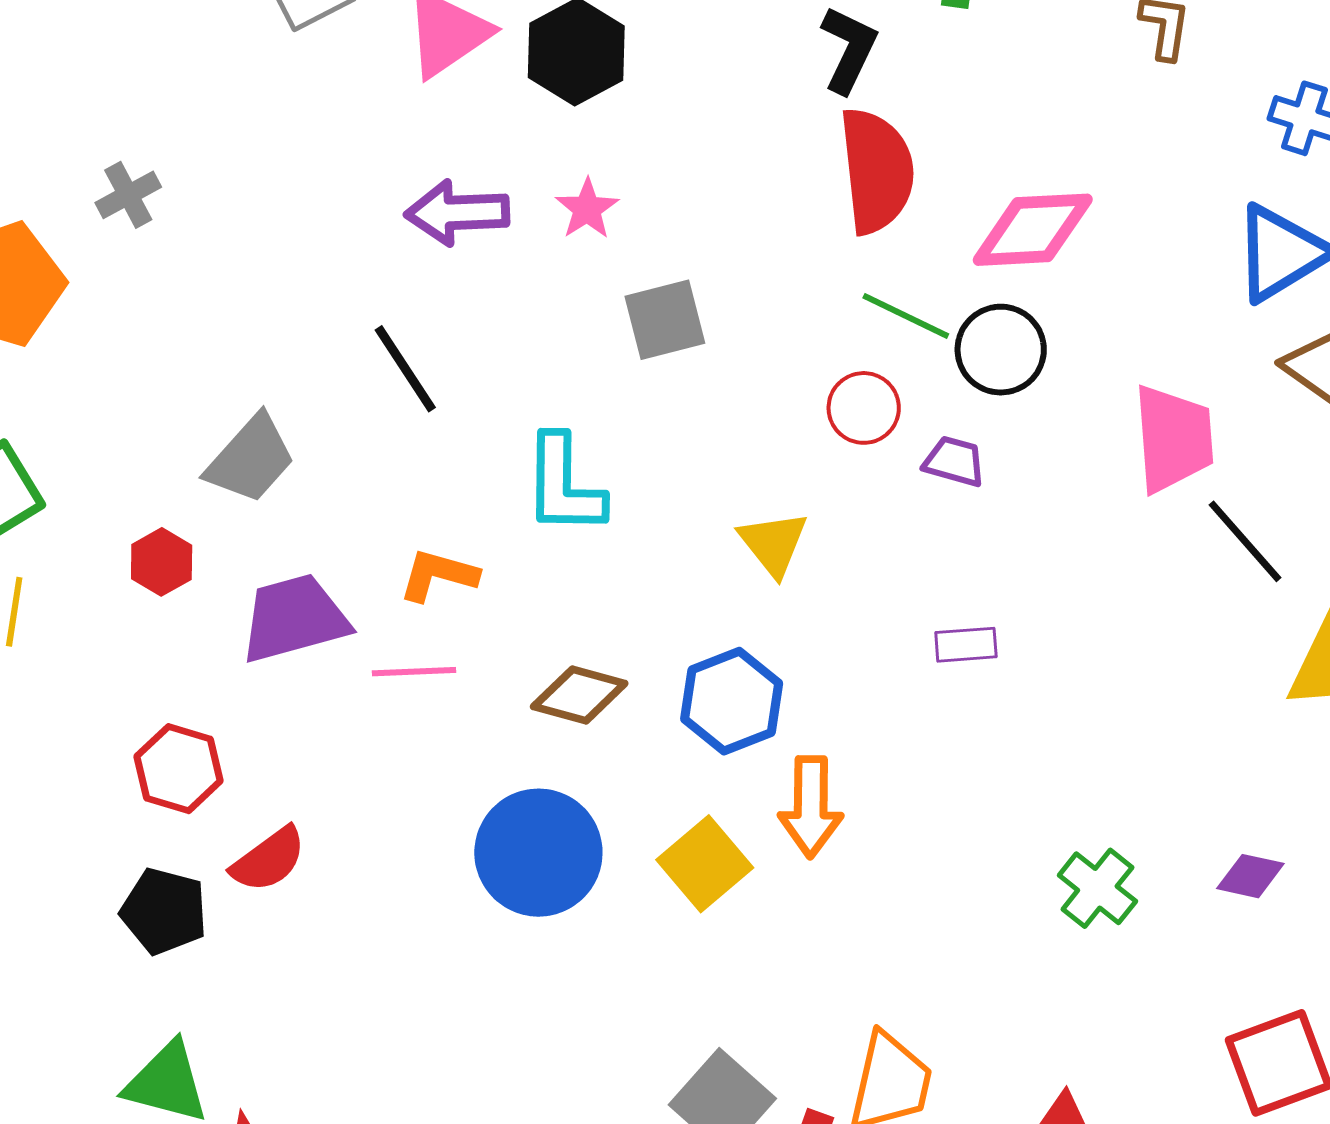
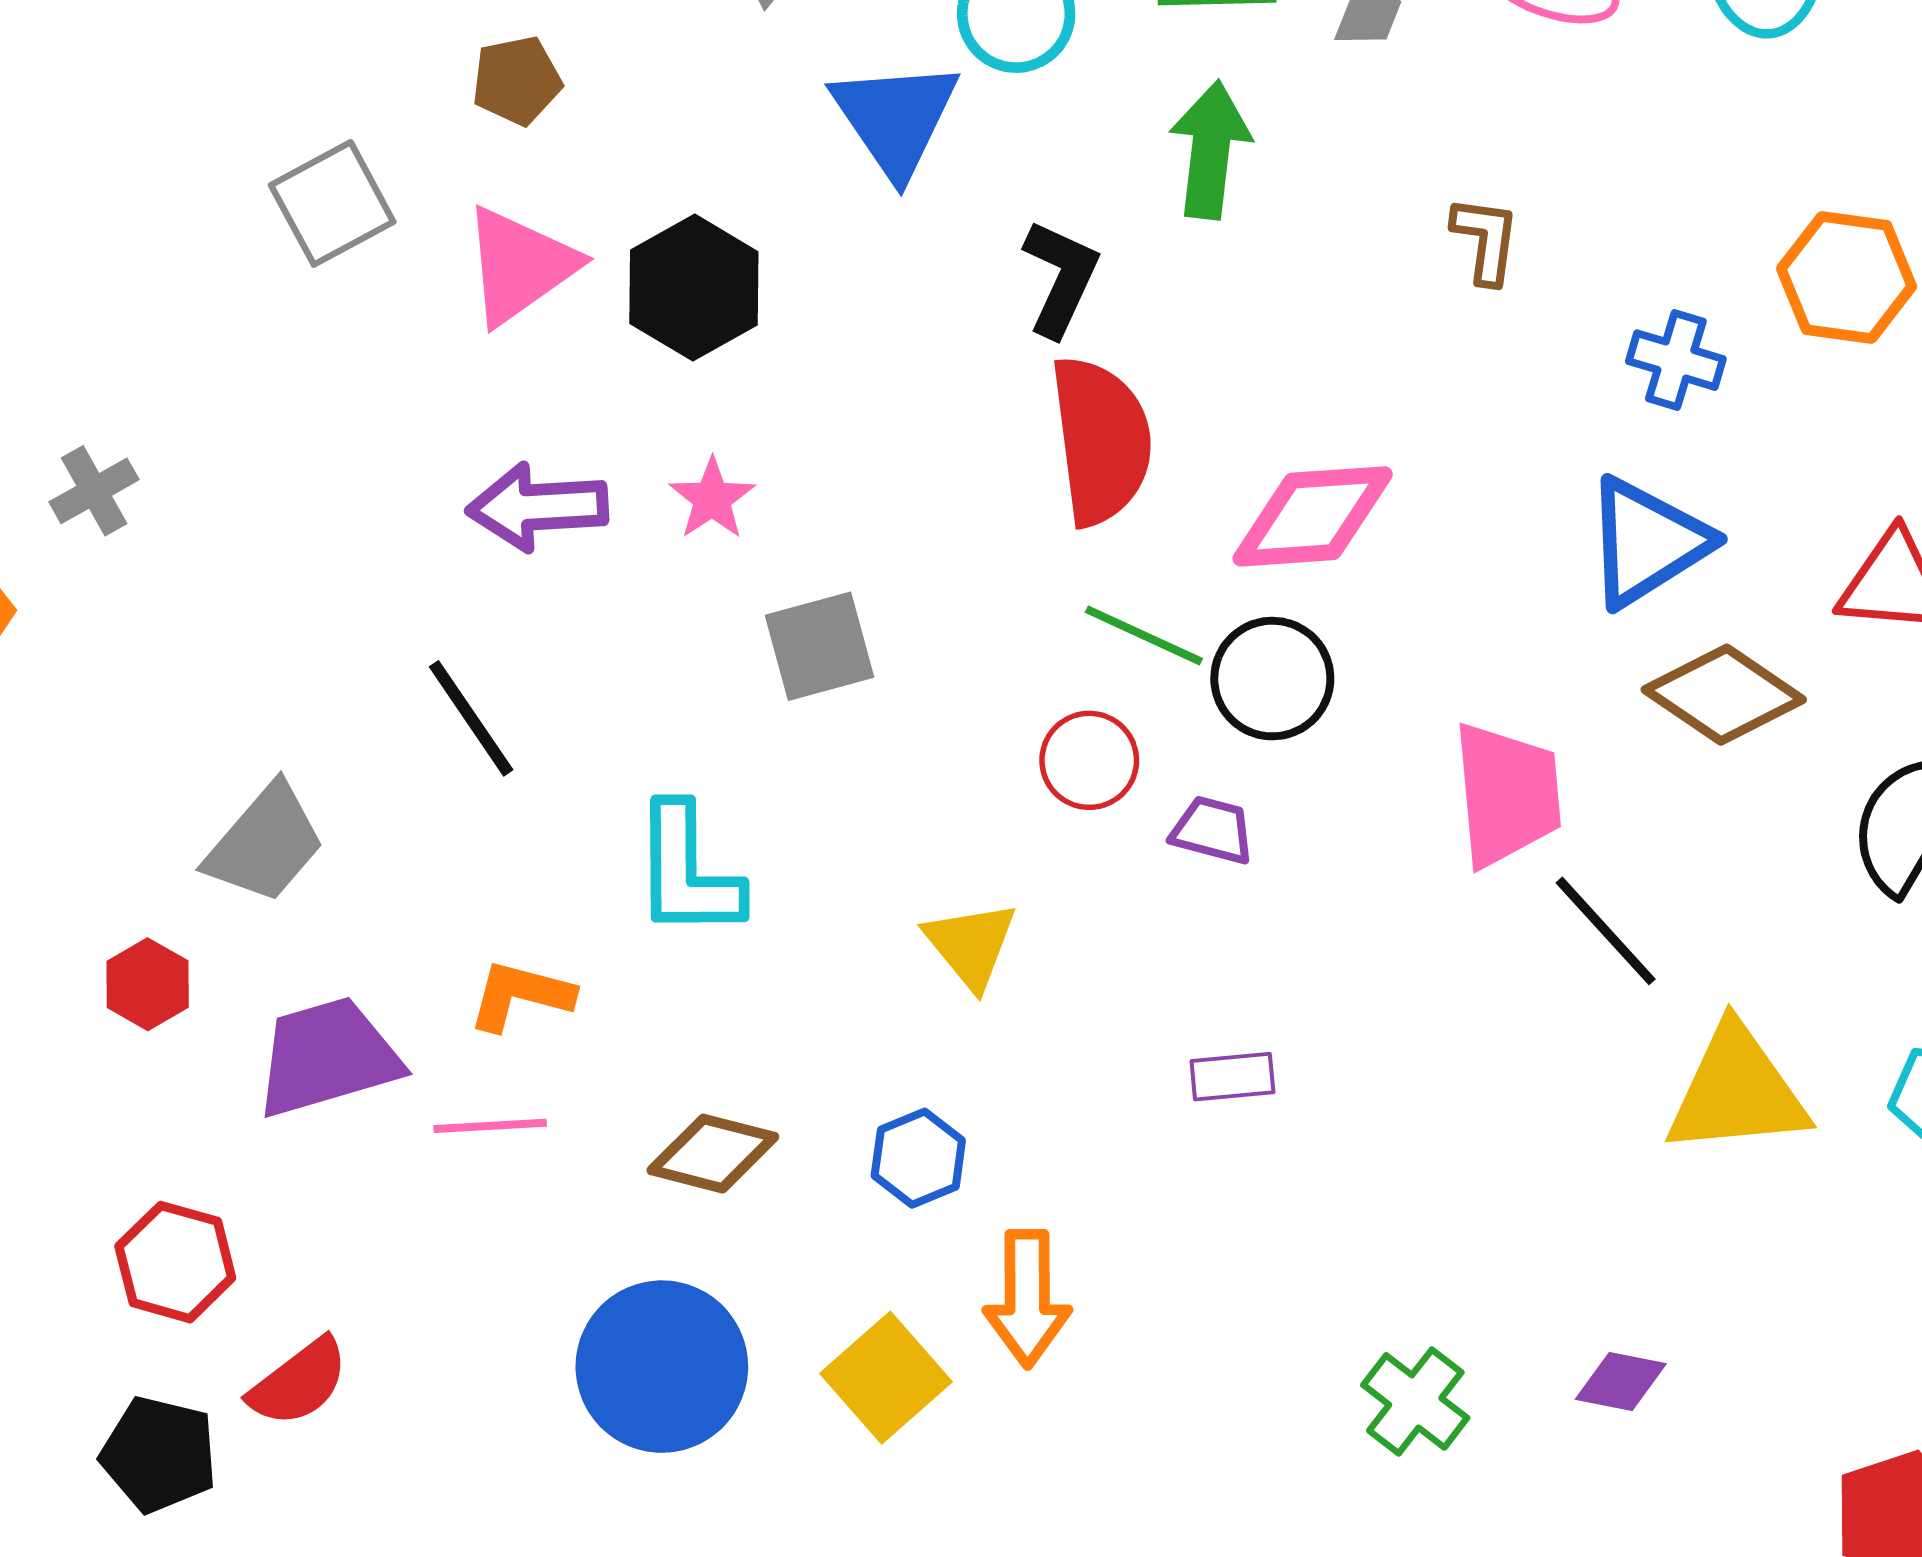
blue hexagon: (732, 701) -> (918, 1158), size x0.7

